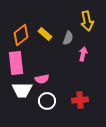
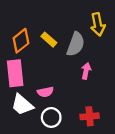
gray semicircle: (68, 38) -> (76, 44), size x1.5
pink arrow: (83, 54) -> (86, 71), moved
white trapezoid: (22, 90) -> (22, 105), turned 40

